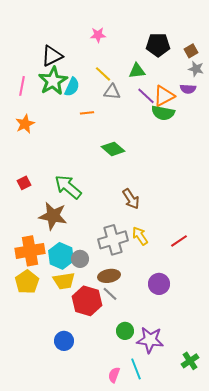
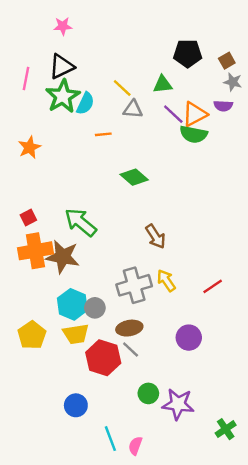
pink star: (98, 35) -> (63, 26), moved
pink line: (22, 86) -> (26, 78), moved
orange cross: (30, 251) -> (35, 251), moved
cyan line: (136, 369) -> (110, 439), moved

